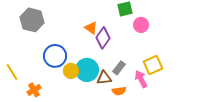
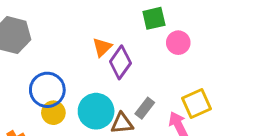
orange triangle: (91, 28) -> (102, 47), turned 40
yellow circle: (71, 71) -> (53, 113), moved

